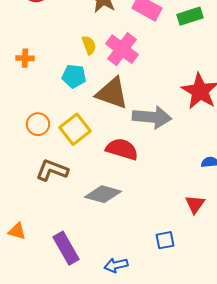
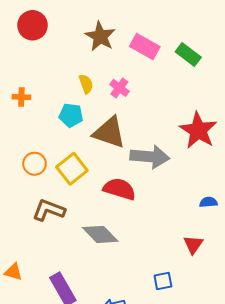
green rectangle: (190, 16) -> (188, 55), turned 55
pink cross: (122, 49) -> (119, 88), size x0.6
gray diamond: (103, 194) -> (100, 234), turned 30

